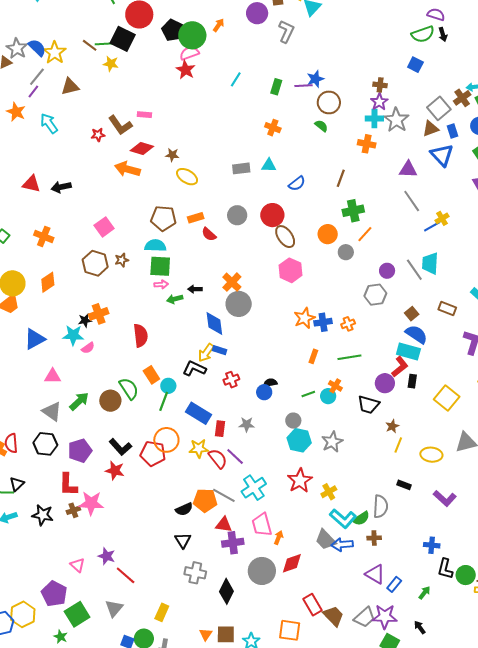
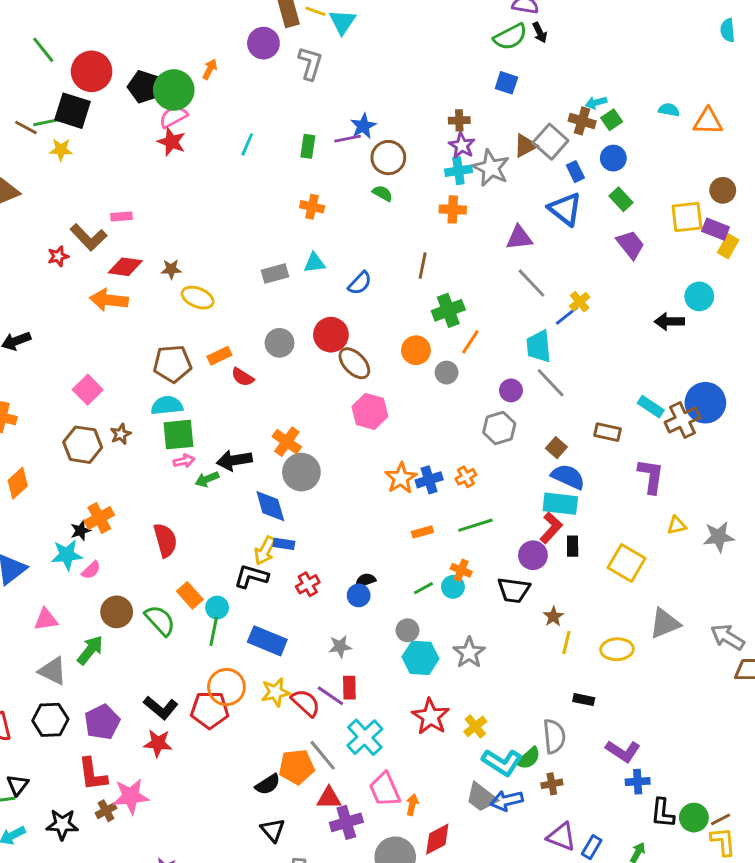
brown cross: (462, 98) -> (582, 121), turned -30
brown triangle: (431, 129) -> (525, 146), moved
cyan trapezoid: (430, 263) -> (539, 346), moved
black arrow: (195, 289) -> (234, 460), size x1.6
orange rectangle: (313, 356) -> (422, 532), turned 64
brown circle: (110, 401) -> (117, 612), moved
red rectangle: (220, 429) -> (349, 688), moved
gray line: (224, 495) -> (323, 755), turned 30
purple L-shape: (445, 498) -> (623, 751), moved

